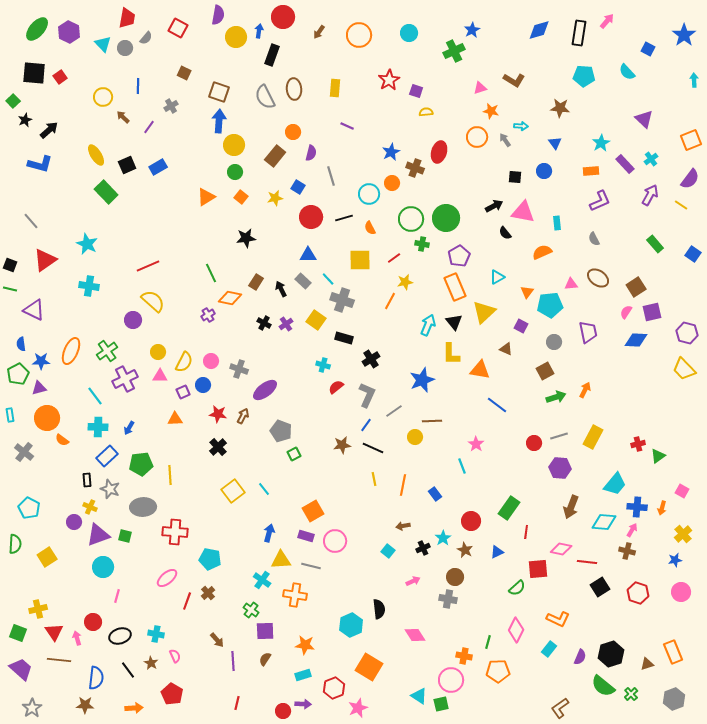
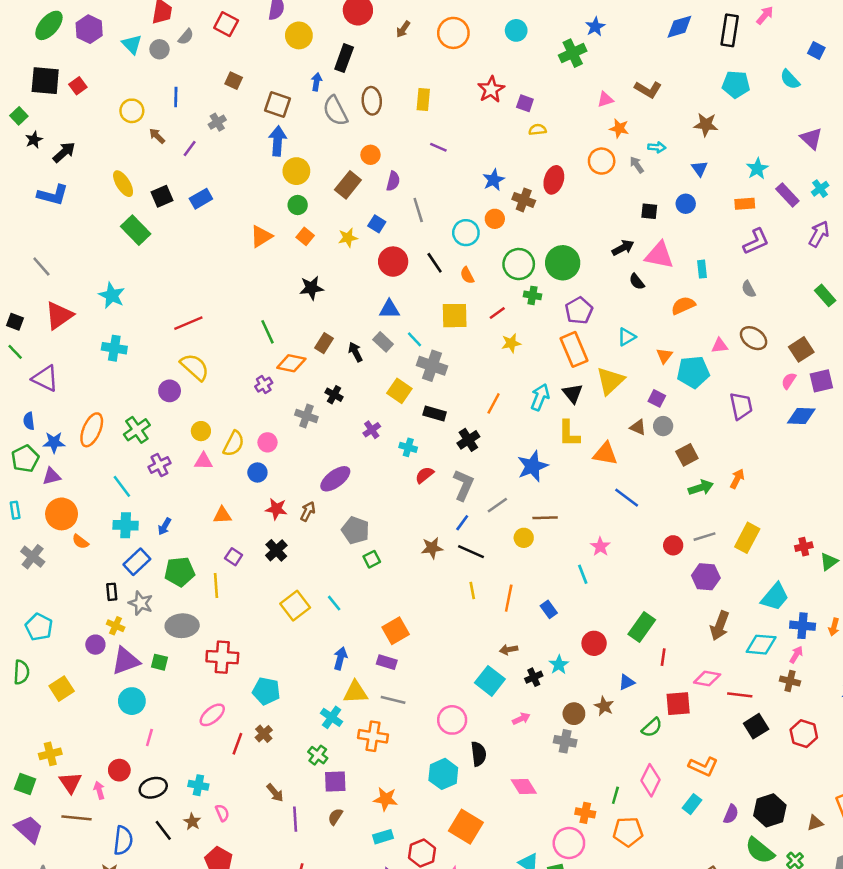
blue arrow: (259, 31) -> (316, 82), moved
black line: (344, 218) -> (435, 263), turned 72
green line: (10, 289) -> (15, 352), turned 32
orange line: (390, 301) -> (494, 403), moved
purple cross: (286, 324) -> (372, 430), moved
gray circle: (554, 342) -> (663, 426), moved
gray cross: (239, 369) -> (306, 416), moved
purple cross: (125, 379) -> (159, 465), size x0.7
purple square: (183, 392) -> (234, 557), moved, turned -32
pink circle: (335, 541) -> (452, 720), moved
brown star: (465, 550) -> (604, 706), moved
cyan square: (388, 551) -> (490, 681), size x1.6

